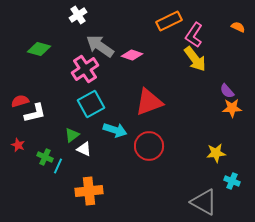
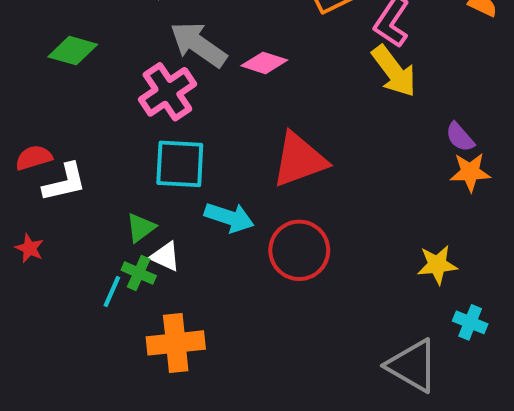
cyan square: (91, 104) -> (180, 164), turned 32
green cross: (45, 157) -> (139, 273), moved

